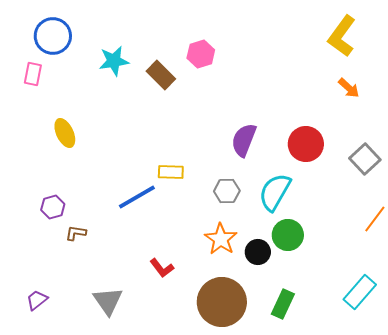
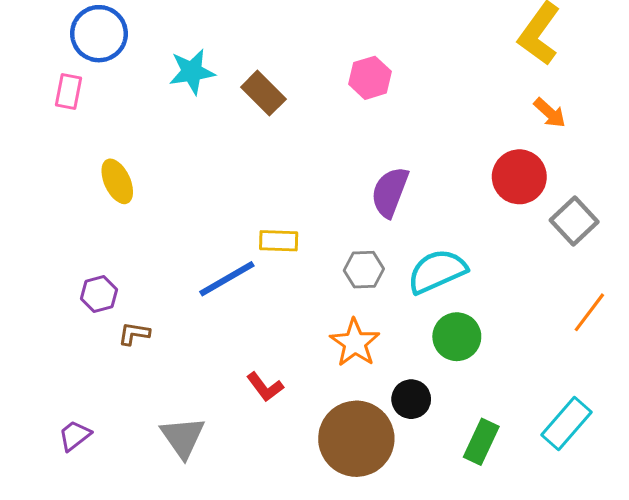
pink hexagon: (201, 54) -> (370, 78), moved
red circle: (306, 144) -> (519, 177), moved
cyan semicircle: (275, 192) -> (437, 271), turned 36
black circle: (258, 252) -> (411, 399), moved
green rectangle: (283, 304) -> (481, 442), moved

